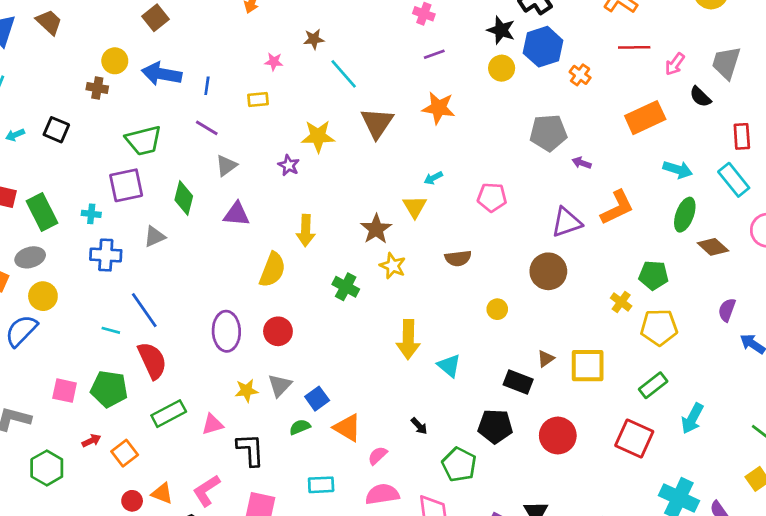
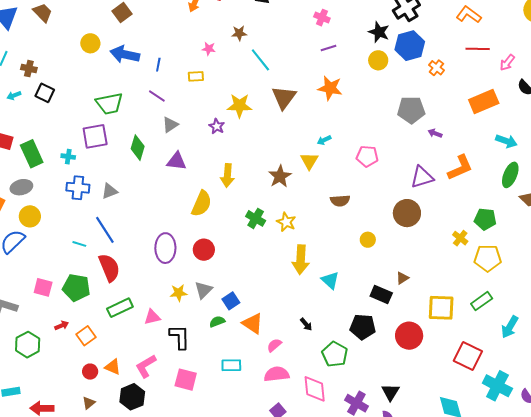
brown cross: (97, 88) -> (29, 69), moved
gray triangle: (155, 237) -> (109, 191), moved
yellow star: (393, 266) -> (286, 222), moved
yellow square: (588, 366) -> (441, 308), moved
red square: (634, 438) -> (468, 356), moved

